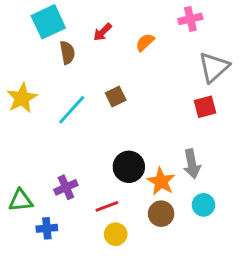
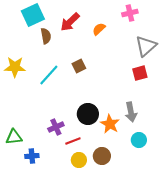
red arrow: (103, 32) -> (70, 22), size x1.5
yellow star: (22, 98) -> (15, 67), turned 30
purple cross: (66, 187) -> (56, 127), moved
brown circle: (161, 214) -> (102, 156), moved

